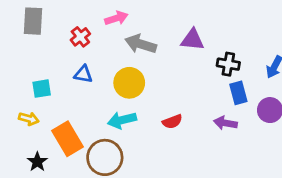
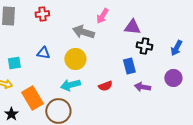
pink arrow: (116, 18) -> (102, 16), moved, turned 140
red cross: (80, 37) -> (42, 14), moved, turned 32
purple triangle: (192, 40) -> (132, 27), moved
blue rectangle: (238, 93) -> (129, 66), moved

